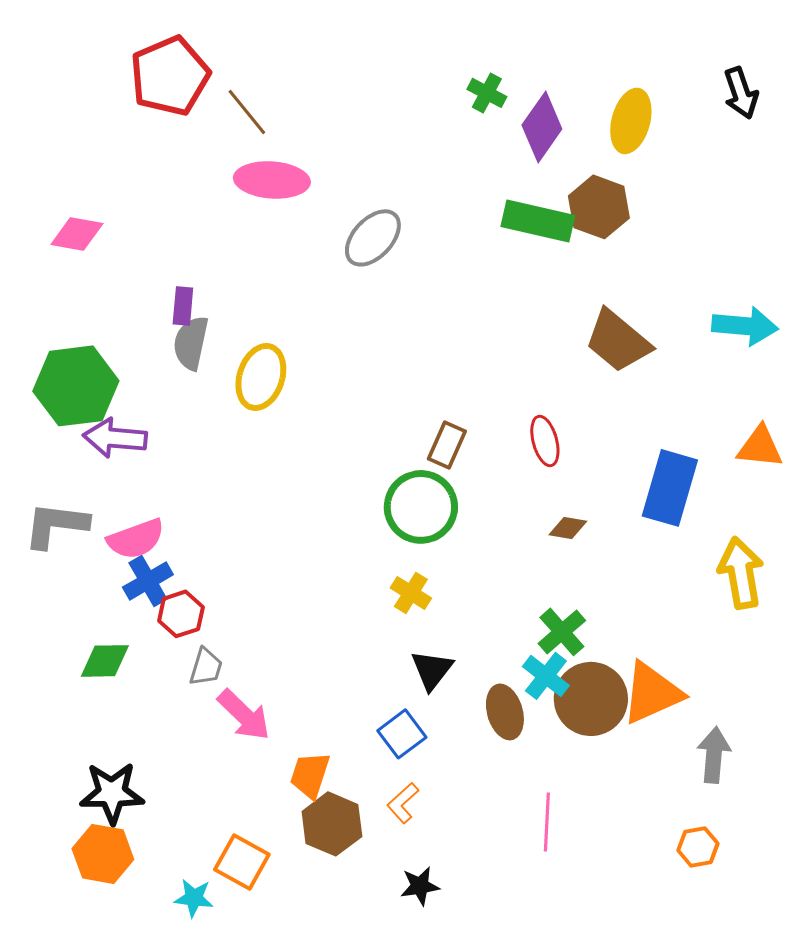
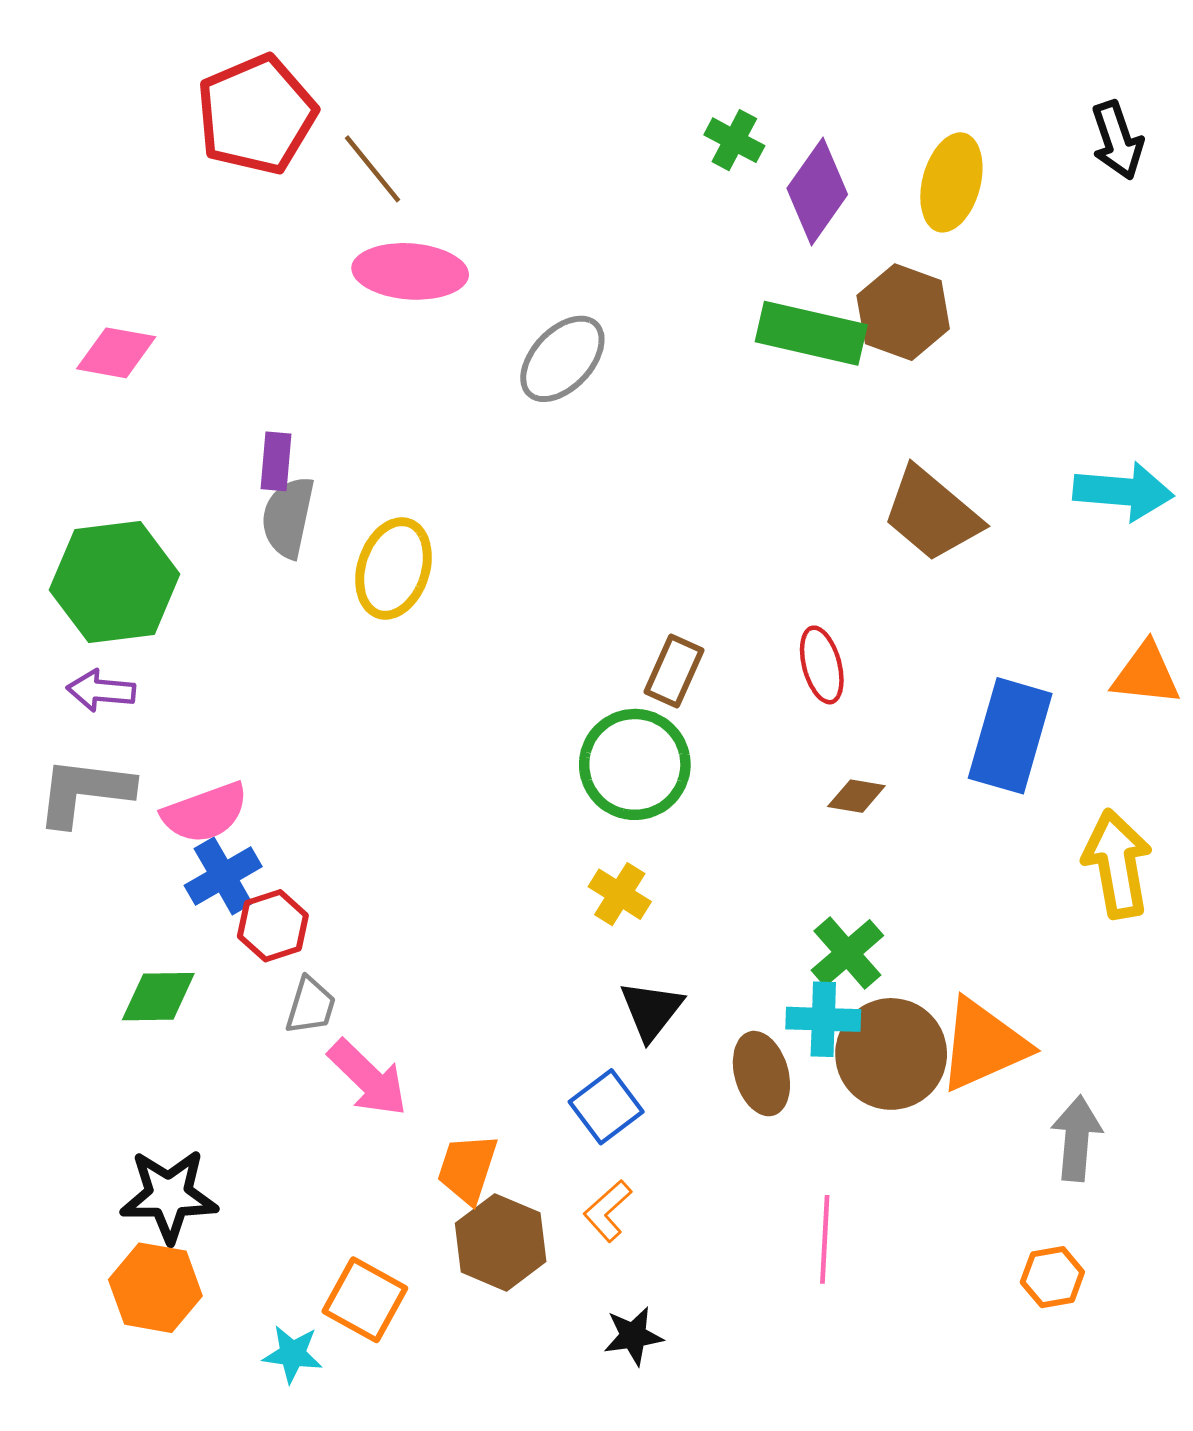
purple arrow: (115, 438) -> (101, 691), moved, size x0.7
cyan cross: (546, 676) -> (823, 1019), turned -36

